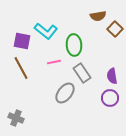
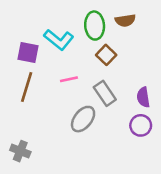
brown square: (115, 29) -> (106, 55), moved
green ellipse: (74, 45) -> (95, 26), moved
brown line: (21, 68) -> (27, 87), turned 45

